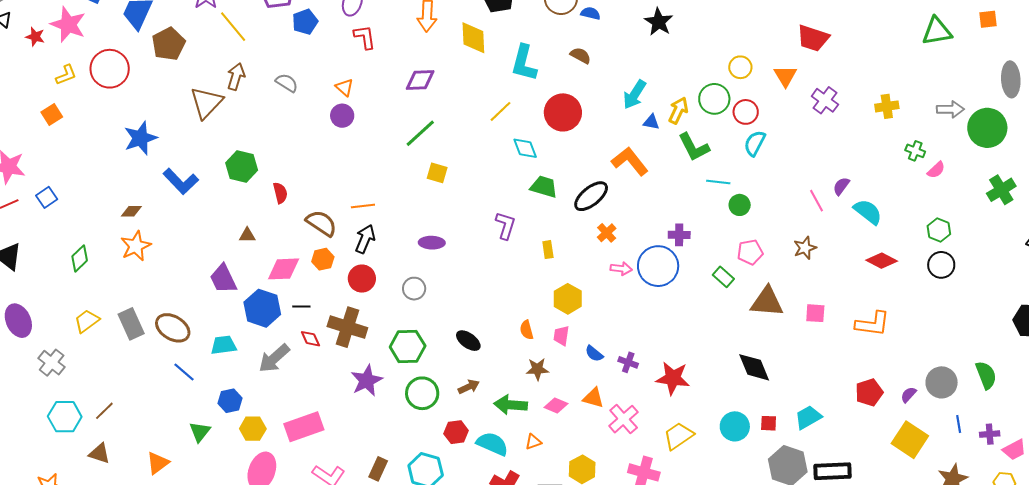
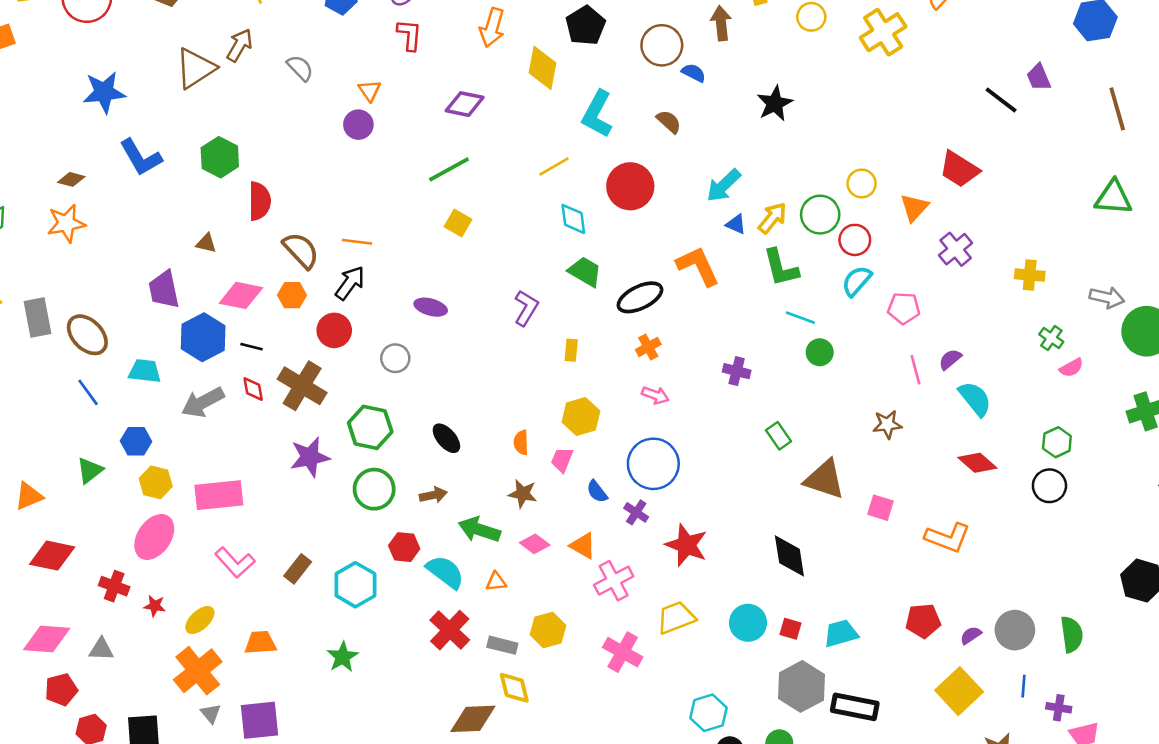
red semicircle: (280, 193) -> (259, 201), size x1.4
pink pentagon: (750, 252) -> (904, 308), moved
blue circle: (658, 266) -> (653, 464), moved

